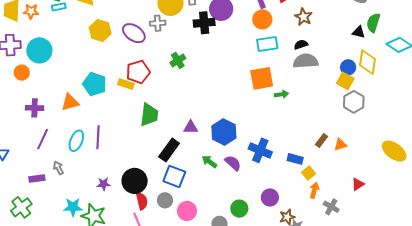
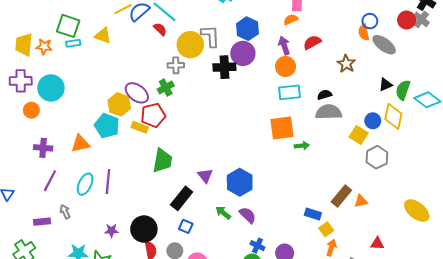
brown star: (303, 17) -> (346, 64), moved
green semicircle: (373, 23) -> (403, 90), moved
yellow hexagon: (100, 31) -> (119, 104), moved
black triangle: (359, 32) -> (386, 85), turned -40
purple ellipse: (134, 33) -> (137, 93), moved
green cross: (178, 60) -> (166, 88), moved
yellow square: (345, 81) -> (359, 135), moved
purple triangle: (191, 127) -> (205, 176), turned 49
brown rectangle: (321, 141) -> (341, 196), size x1.5
blue cross: (260, 150) -> (257, 246), moved, size x0.6
blue square: (174, 177) -> (186, 226), size x0.6
red triangle: (358, 184) -> (377, 244), turned 32

